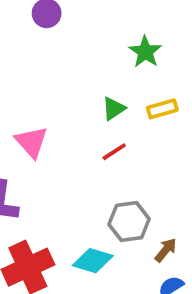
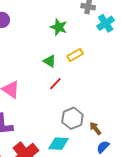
green triangle: (114, 108) -> (50, 61), turned -40
brown arrow: (166, 250) -> (95, 128), turned -64

